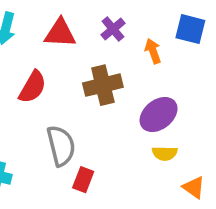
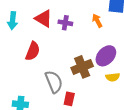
purple cross: (113, 29) -> (65, 23), moved, turned -32
red triangle: (60, 33) -> (44, 19), turned 36
brown cross: (103, 85) -> (82, 67), moved

